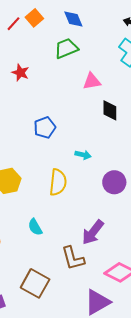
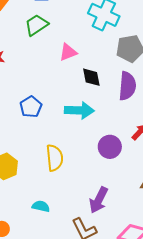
cyan arrow: (83, 155) -> (79, 110), moved, size x1.8
cyan semicircle: (35, 227) -> (41, 206), turned 144

